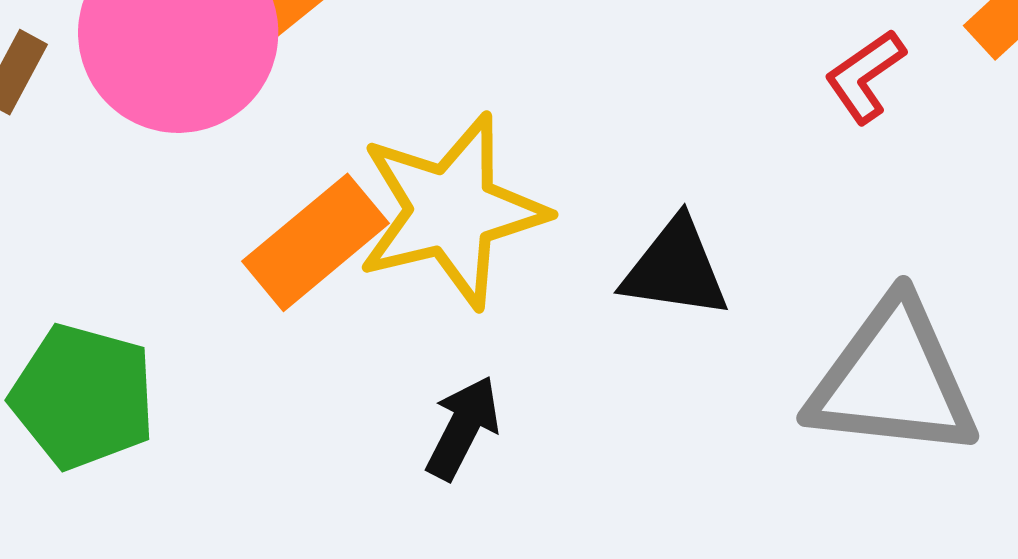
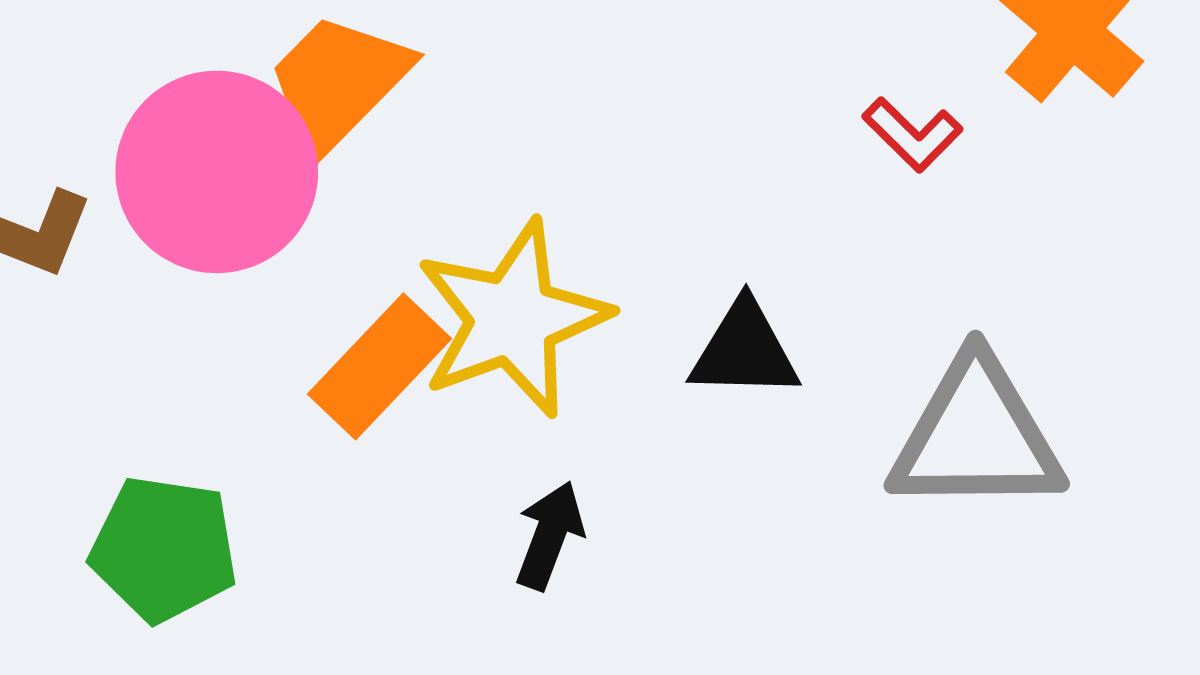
red L-shape: (865, 76) -> (912, 134), turned -94

